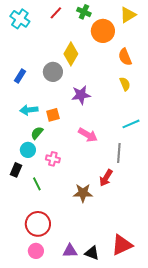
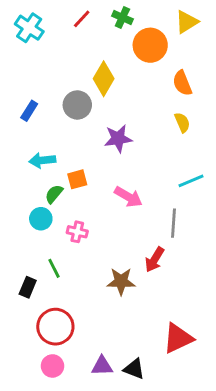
orange square: (53, 115) -> (77, 179), moved
black rectangle: (16, 170) -> (28, 287), moved
red triangle: (122, 245) -> (178, 338), moved

